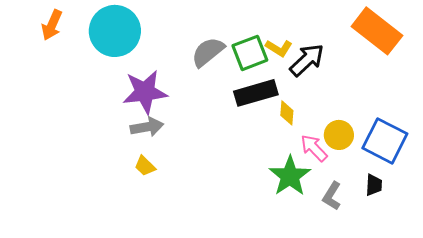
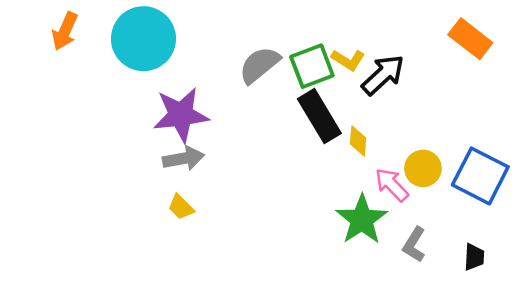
orange rectangle: (377, 31) -> (470, 39), size x0.7
black rectangle: (256, 93) -> (319, 116), turned 75
black trapezoid: (374, 185) -> (474, 257), moved

